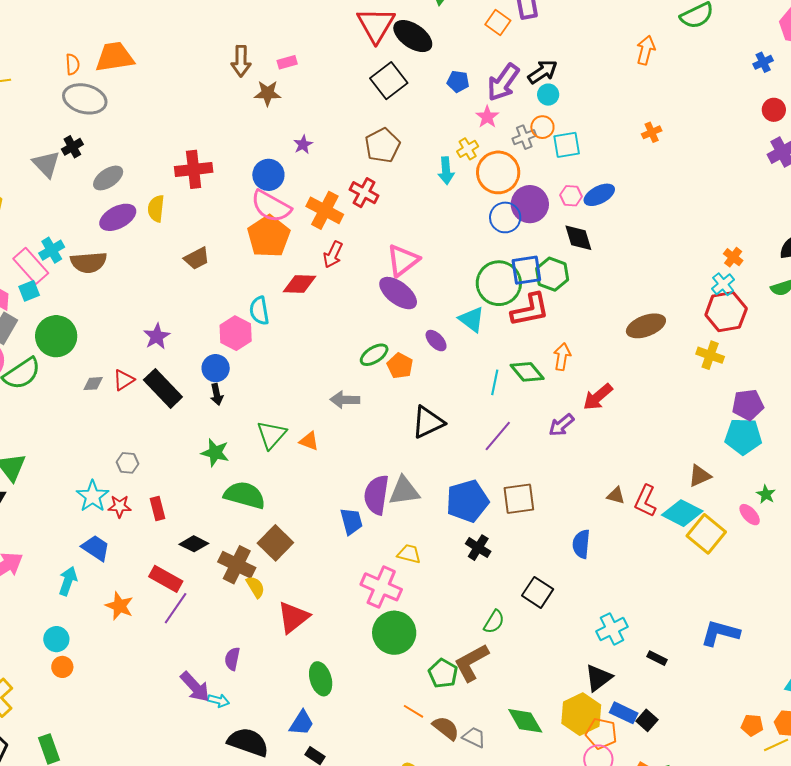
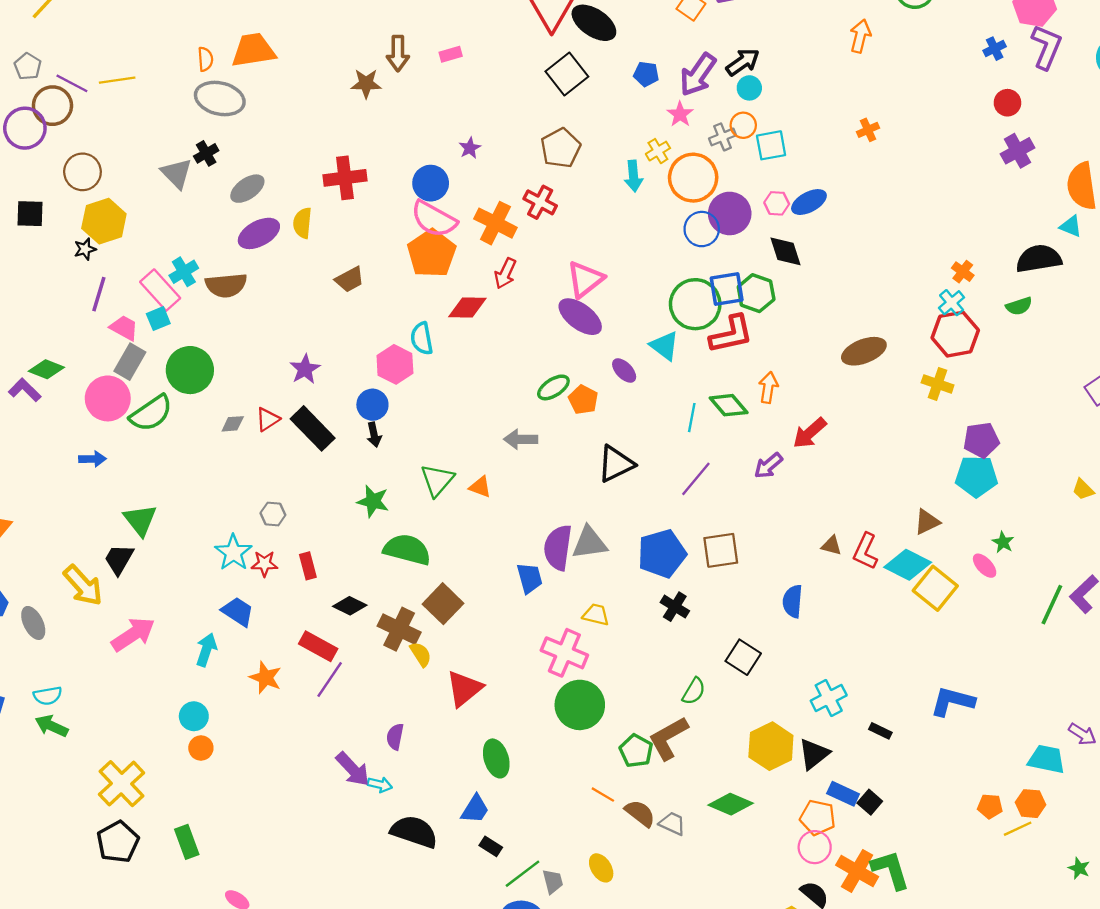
brown star: (268, 93) -> (366, 83), moved
yellow hexagon: (581, 714) -> (771, 746), moved
green diamond: (525, 721) -> (731, 804), turned -36

